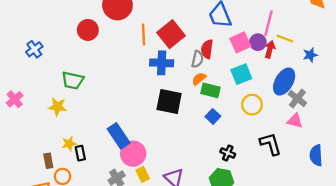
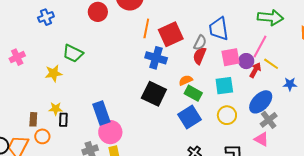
gray semicircle: (197, 59) -> (200, 43), moved
yellow star: (57, 107) -> (54, 73), turned -30
blue square: (213, 116) -> (190, 117), size x1.6

